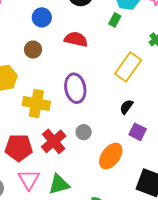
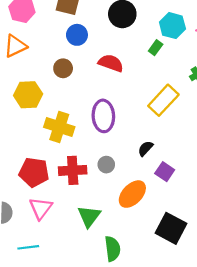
black semicircle: (126, 107) -> (146, 148), moved
red cross: (54, 141) -> (73, 170), turned 30
green triangle: (59, 184) -> (89, 216), moved, turned -45

